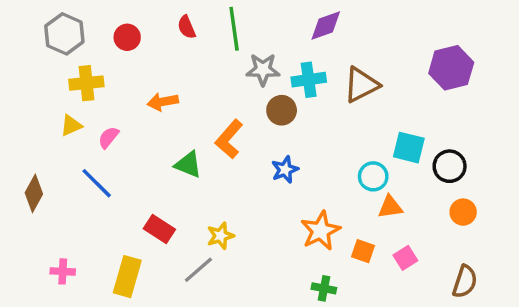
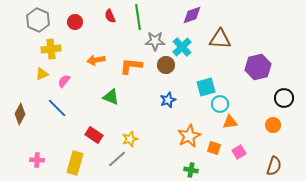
purple hexagon: (451, 68) -> (258, 67), moved
cyan cross: (309, 80) -> (182, 47), turned -36
brown triangle: (361, 85) -> (220, 39), moved, turned 30
orange L-shape: (229, 139) -> (131, 66), moved, turned 55
cyan square: (409, 148) -> (206, 87), moved, turned -30
black circle: (450, 166) -> (284, 98), moved

